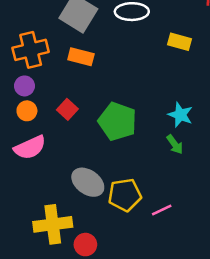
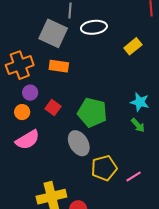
yellow rectangle: (180, 42) -> (133, 46), turned -48
purple circle: (24, 86) -> (30, 93), moved
gray ellipse: (88, 182) -> (79, 143), moved, turned 30

